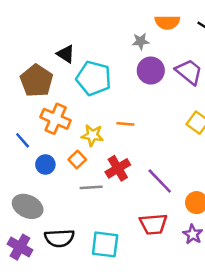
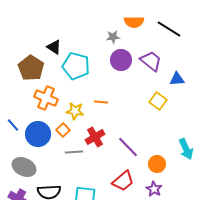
blue line: (23, 140) -> (13, 125), moved
blue circle: (45, 164) -> (38, 134), size x1.6
red trapezoid: (153, 224) -> (123, 181), turned -35

